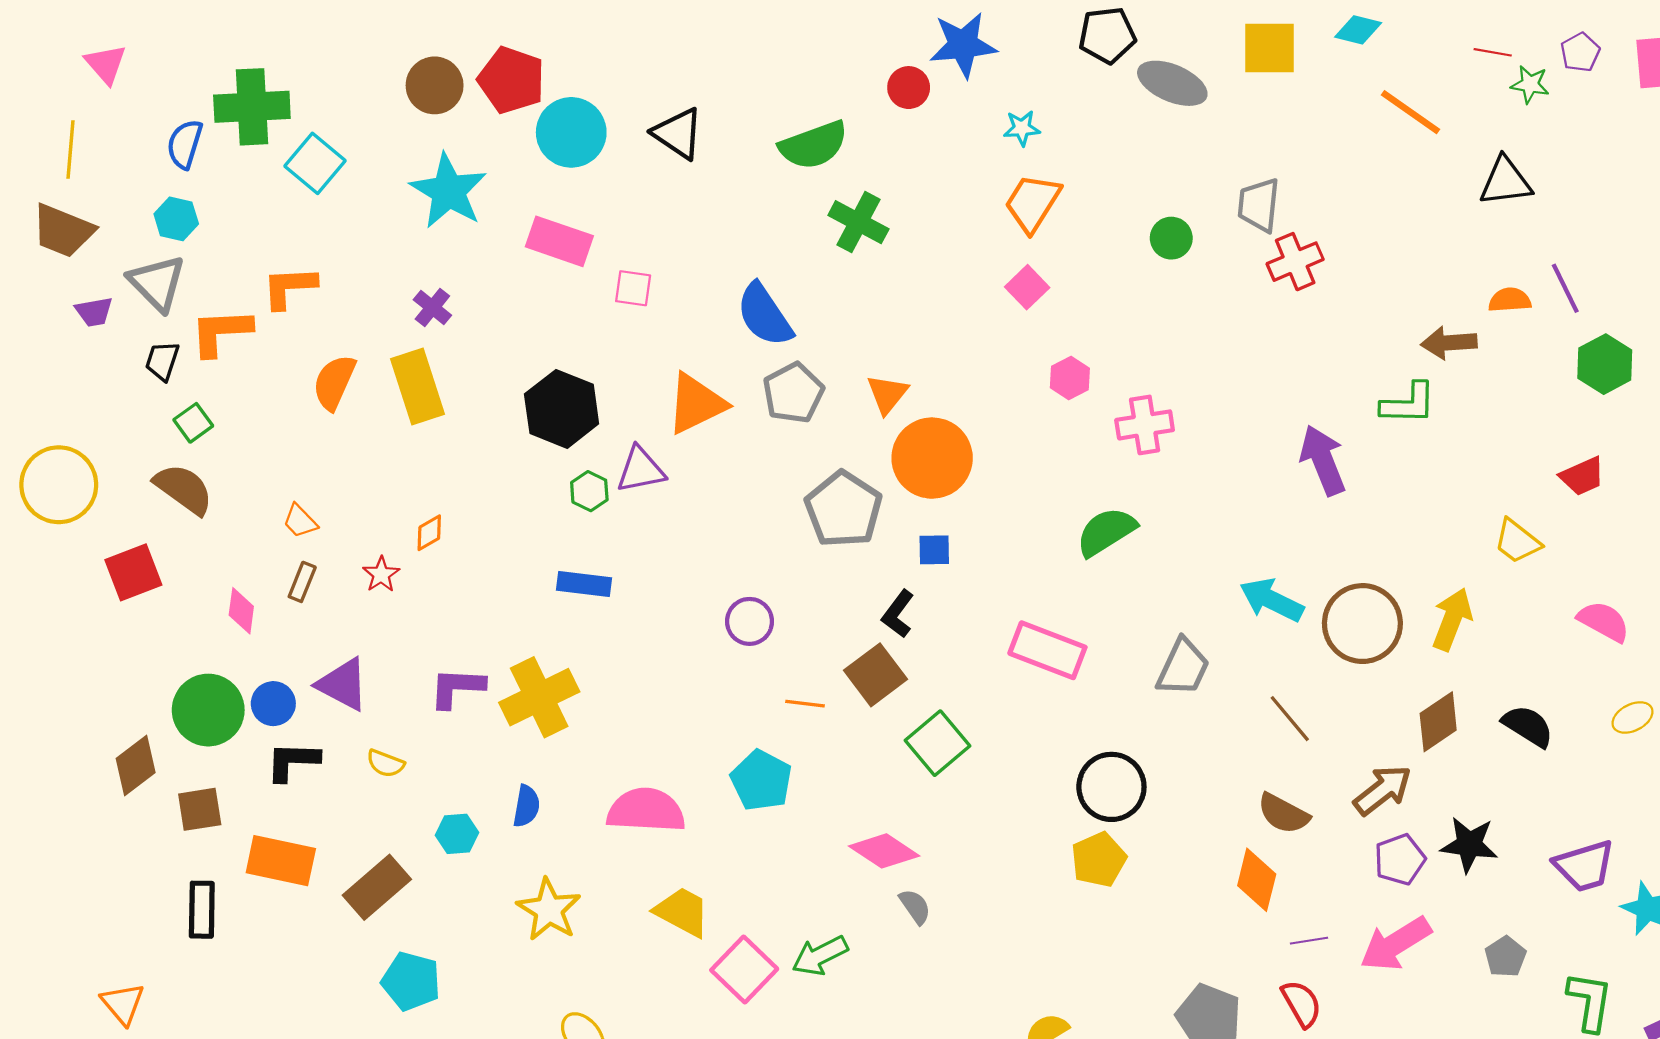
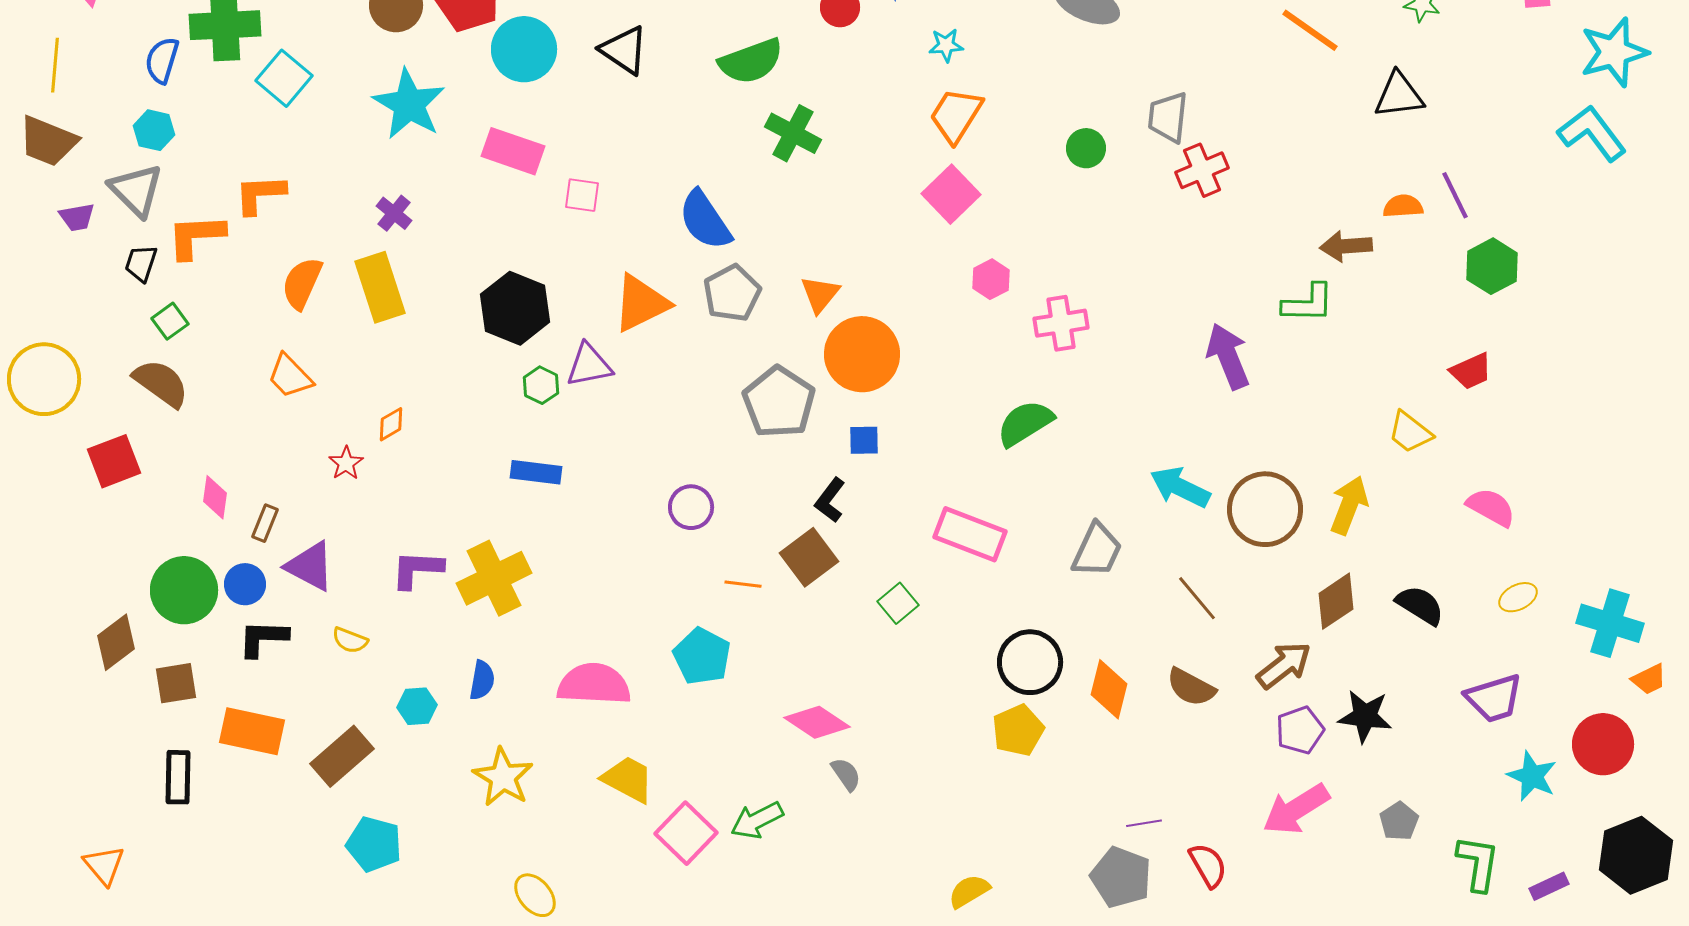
pink square: (1027, 287) -> (951, 194), size x1.4
orange trapezoid: (300, 521) -> (290, 376), moved, size x1.4
brown rectangle: (302, 582) -> (265, 523), moved
green square: (937, 743) -> (898, 603), moved, size x0.7
purple trapezoid: (1584, 866) -> (1494, 698), moved
orange diamond: (1257, 880) -> (1109, 689), moved
purple line: (1309, 941) -> (1144, 823), moved

